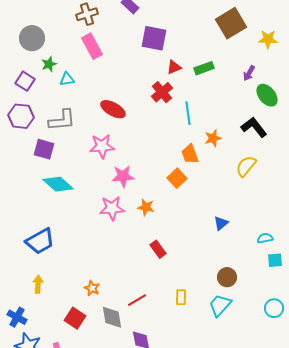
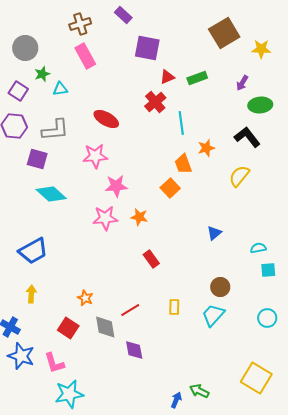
green ellipse: (267, 95) -> (260, 105), turned -55

